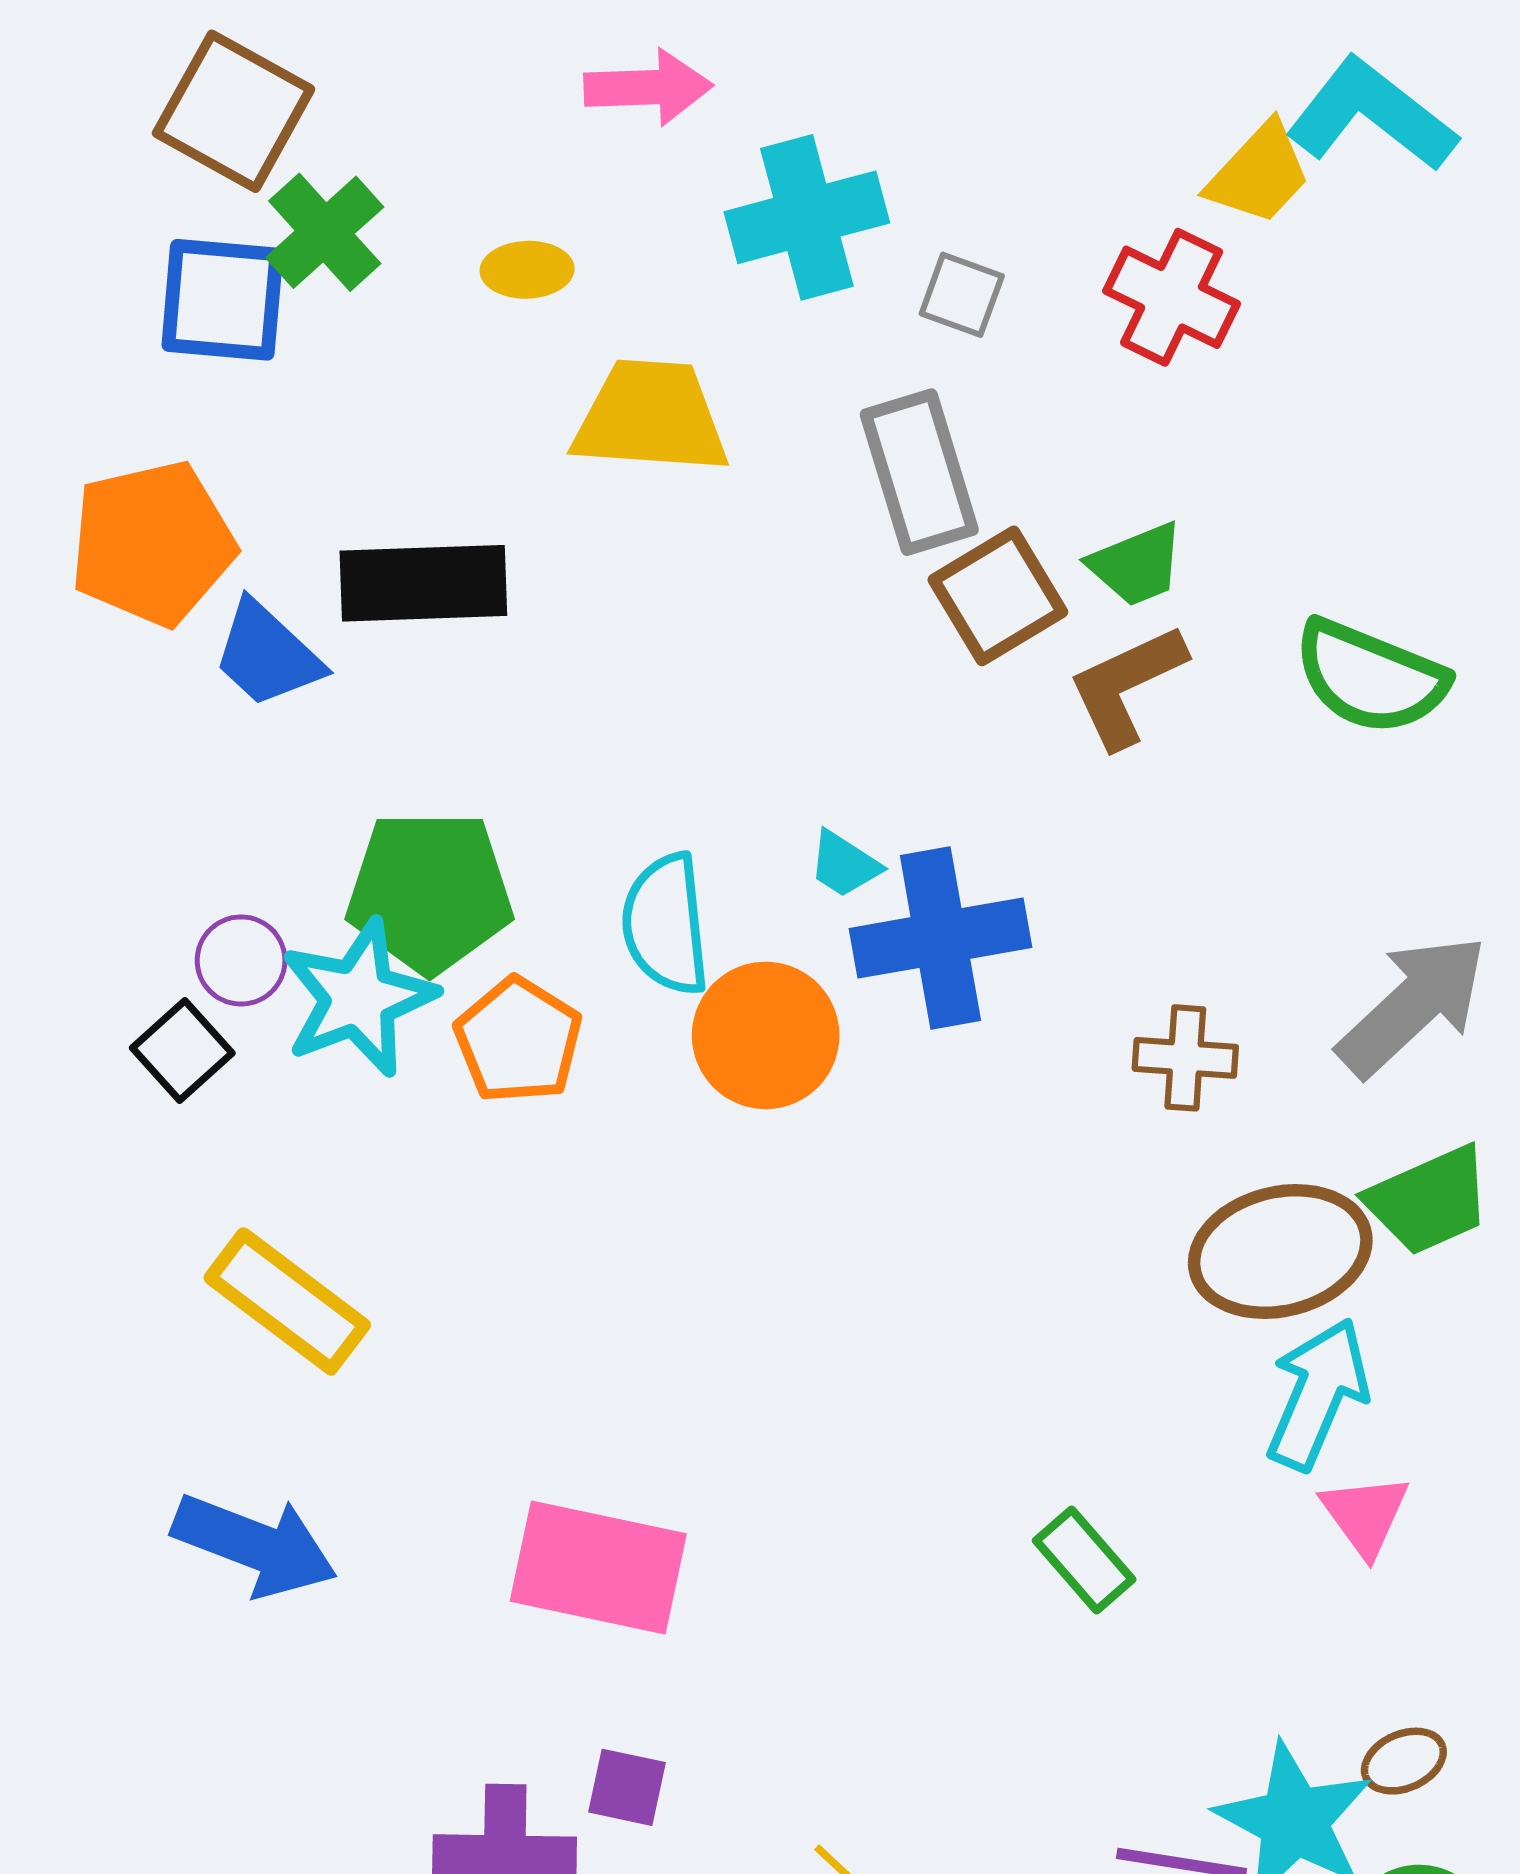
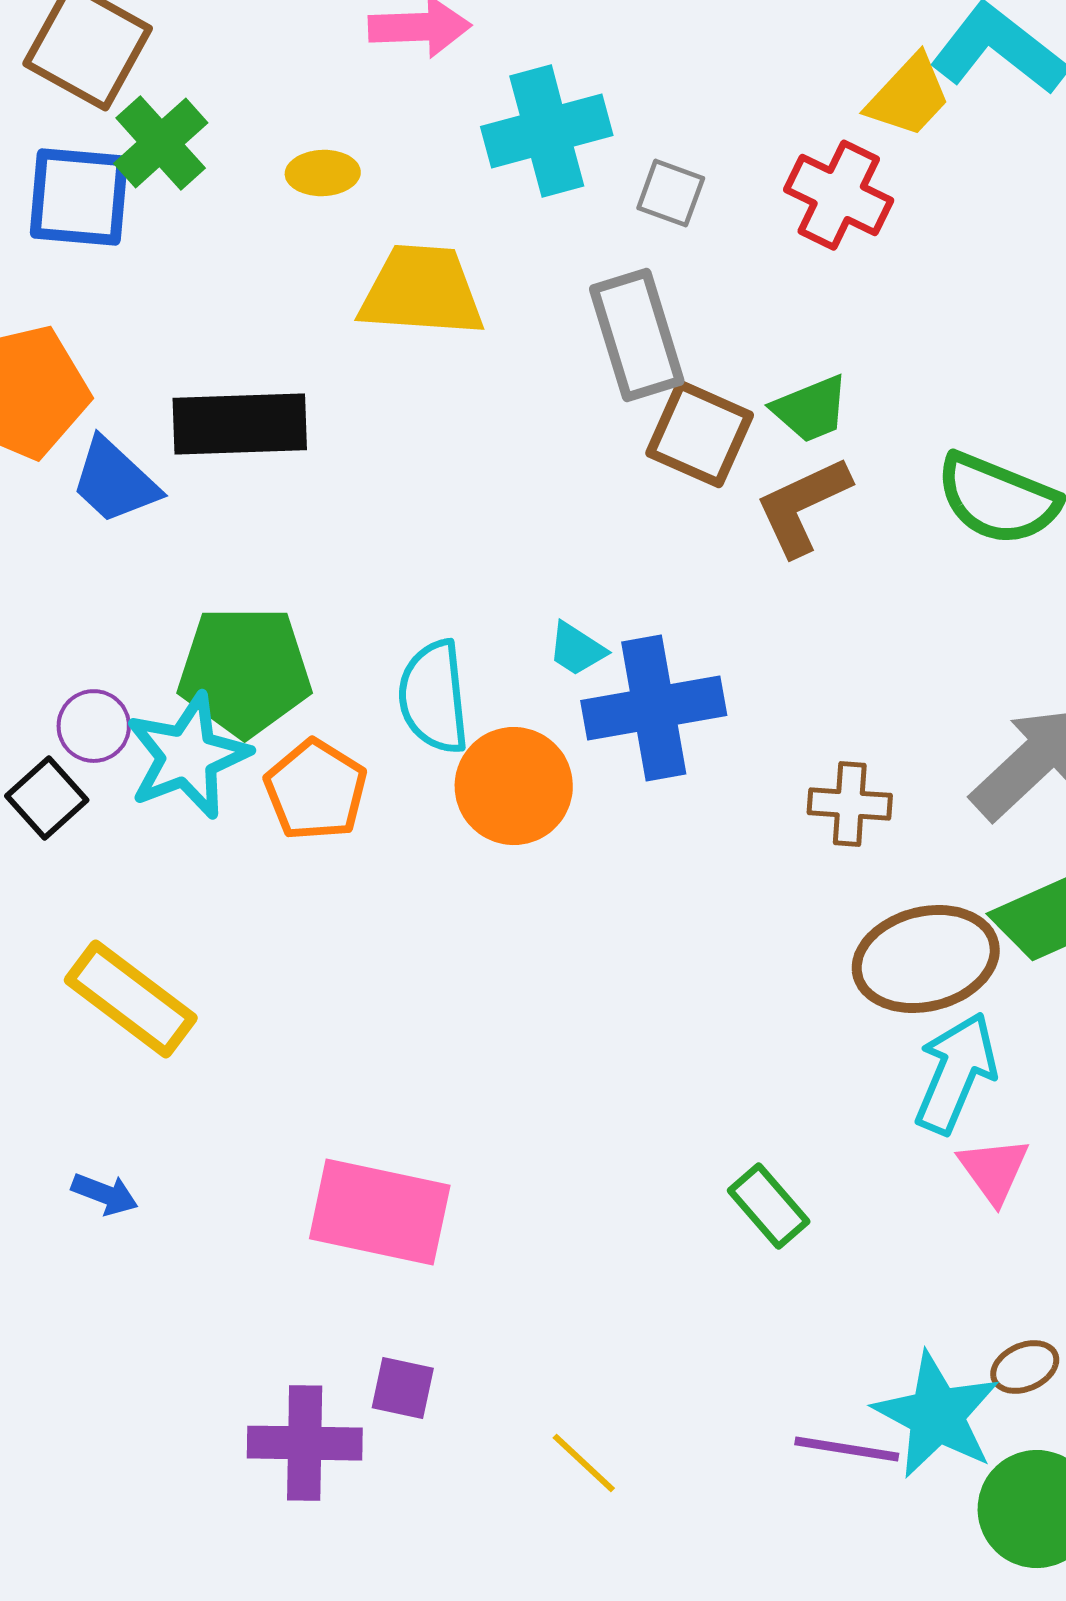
brown square: (998, 596) -> (700, 434), turned -35
blue arrow: (255, 1545) -> (105, 1194), size x0.5

